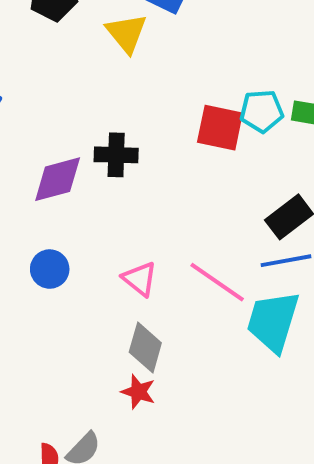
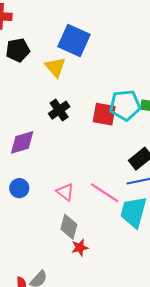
cyan pentagon: (262, 111) -> (125, 105), size x1.4
black cross: (116, 155) -> (59, 110), moved, turned -35
red star: (138, 392) -> (80, 248), moved, turned -30

